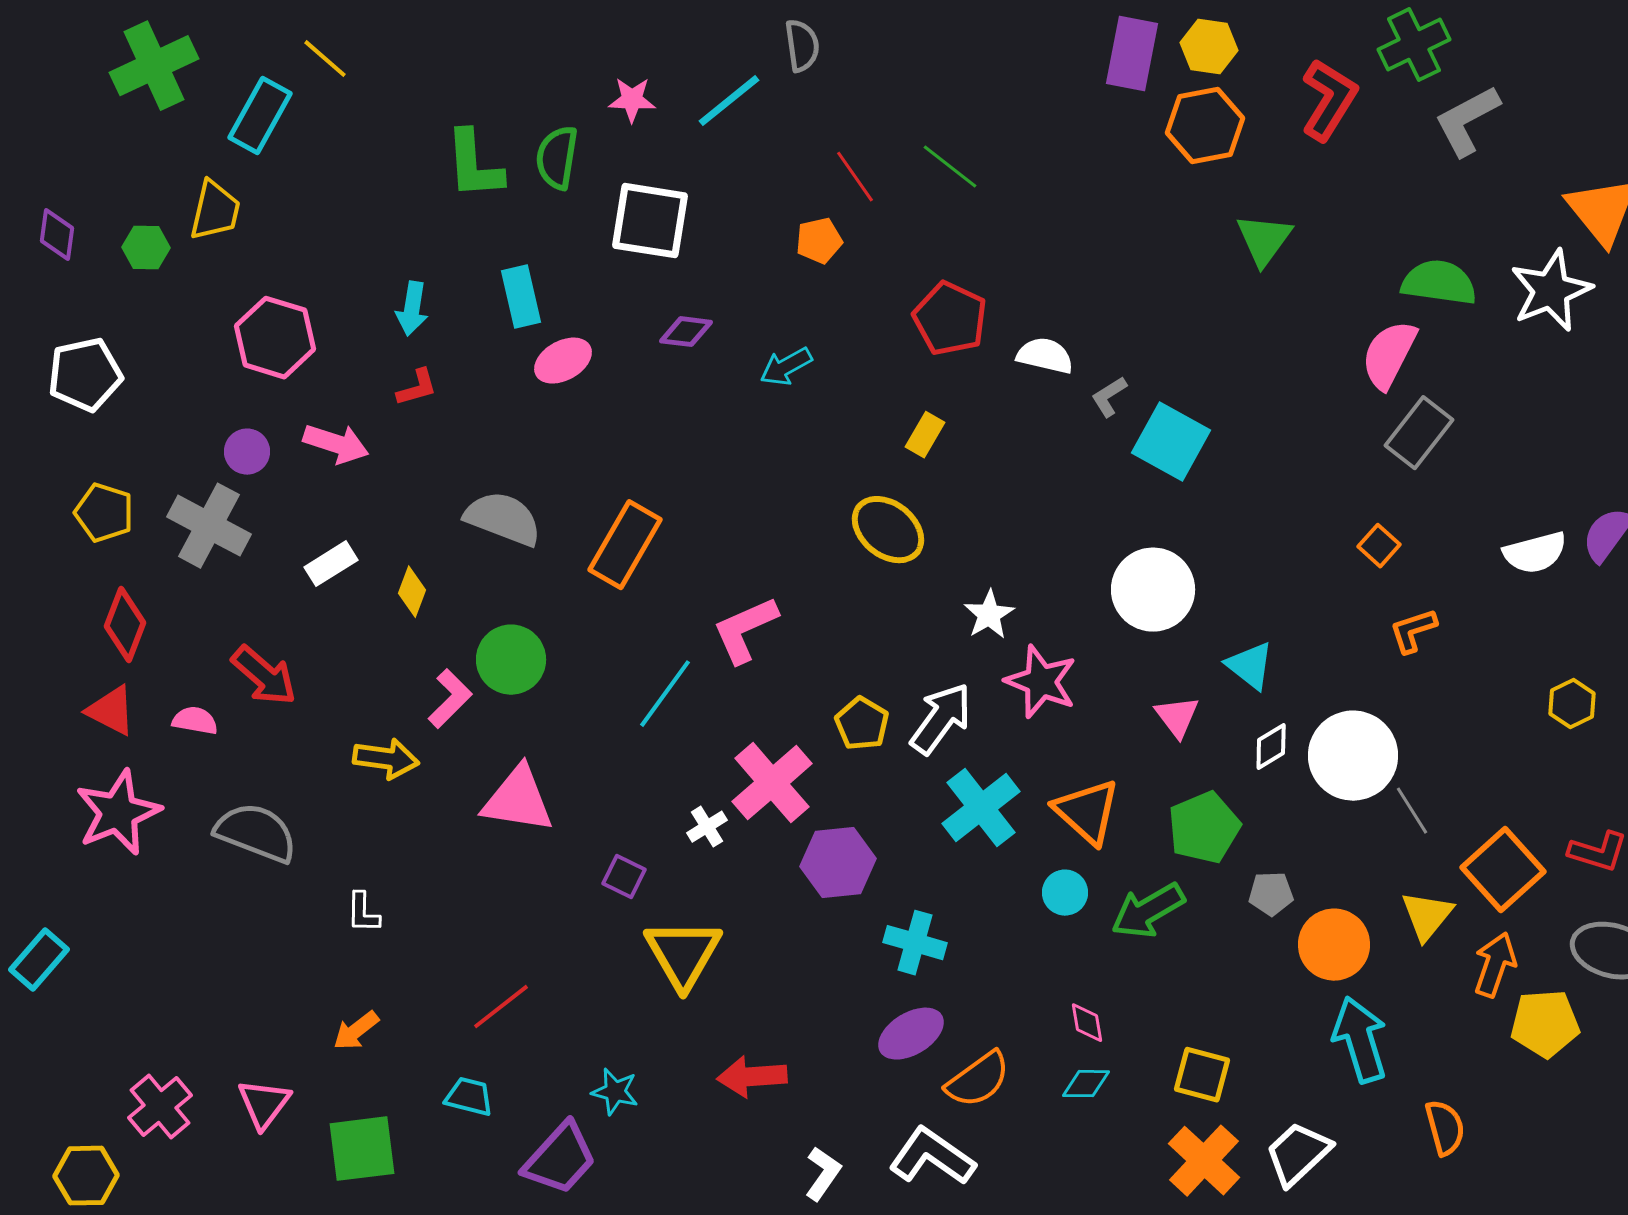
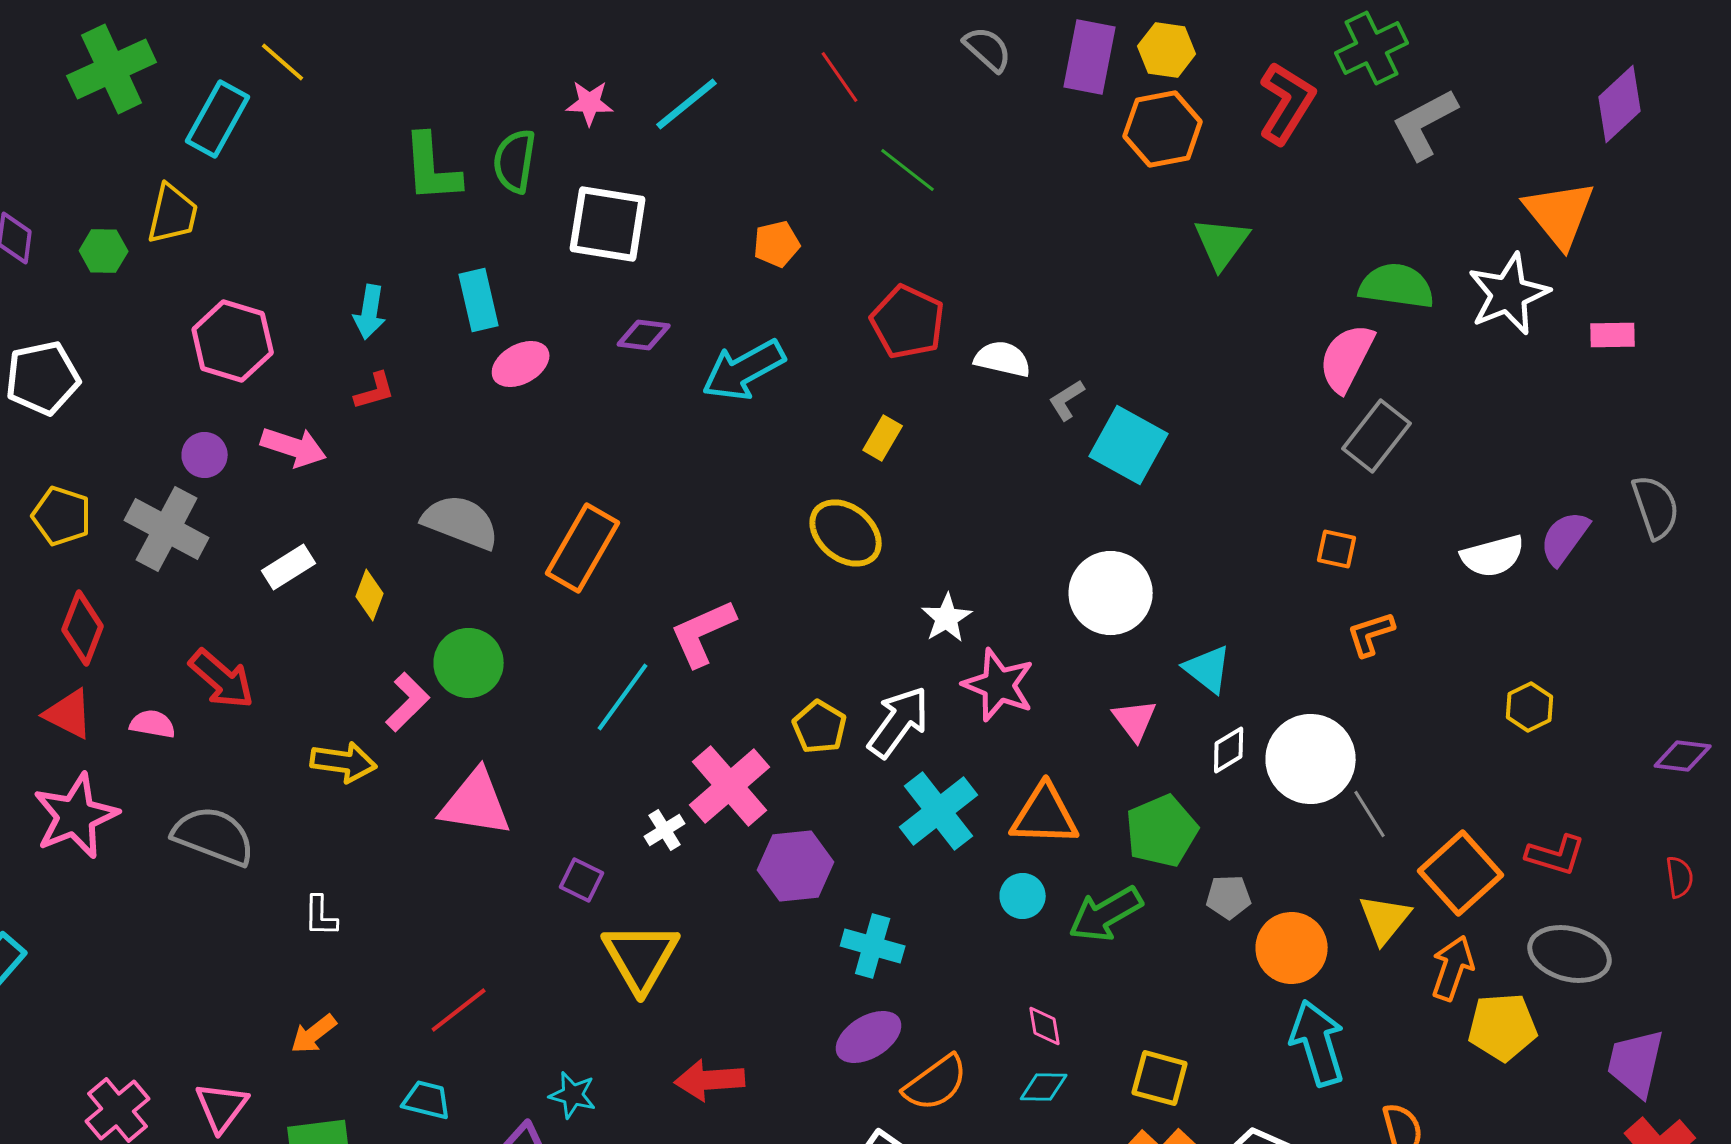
gray semicircle: (802, 46) -> (988, 49), moved, turned -40
red line: (855, 177) -> (840, 77), moved
cyan arrow: (786, 367) -> (744, 370), size x1.6
orange square: (1379, 546) -> (1337, 549), turned -30
orange triangle: (1087, 812) -> (1045, 815), turned -40

